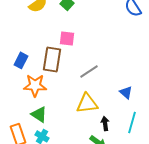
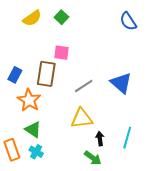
orange star: (35, 85) -> (29, 100), turned 30
blue triangle: (126, 92) -> (121, 83), moved, size x1.6

